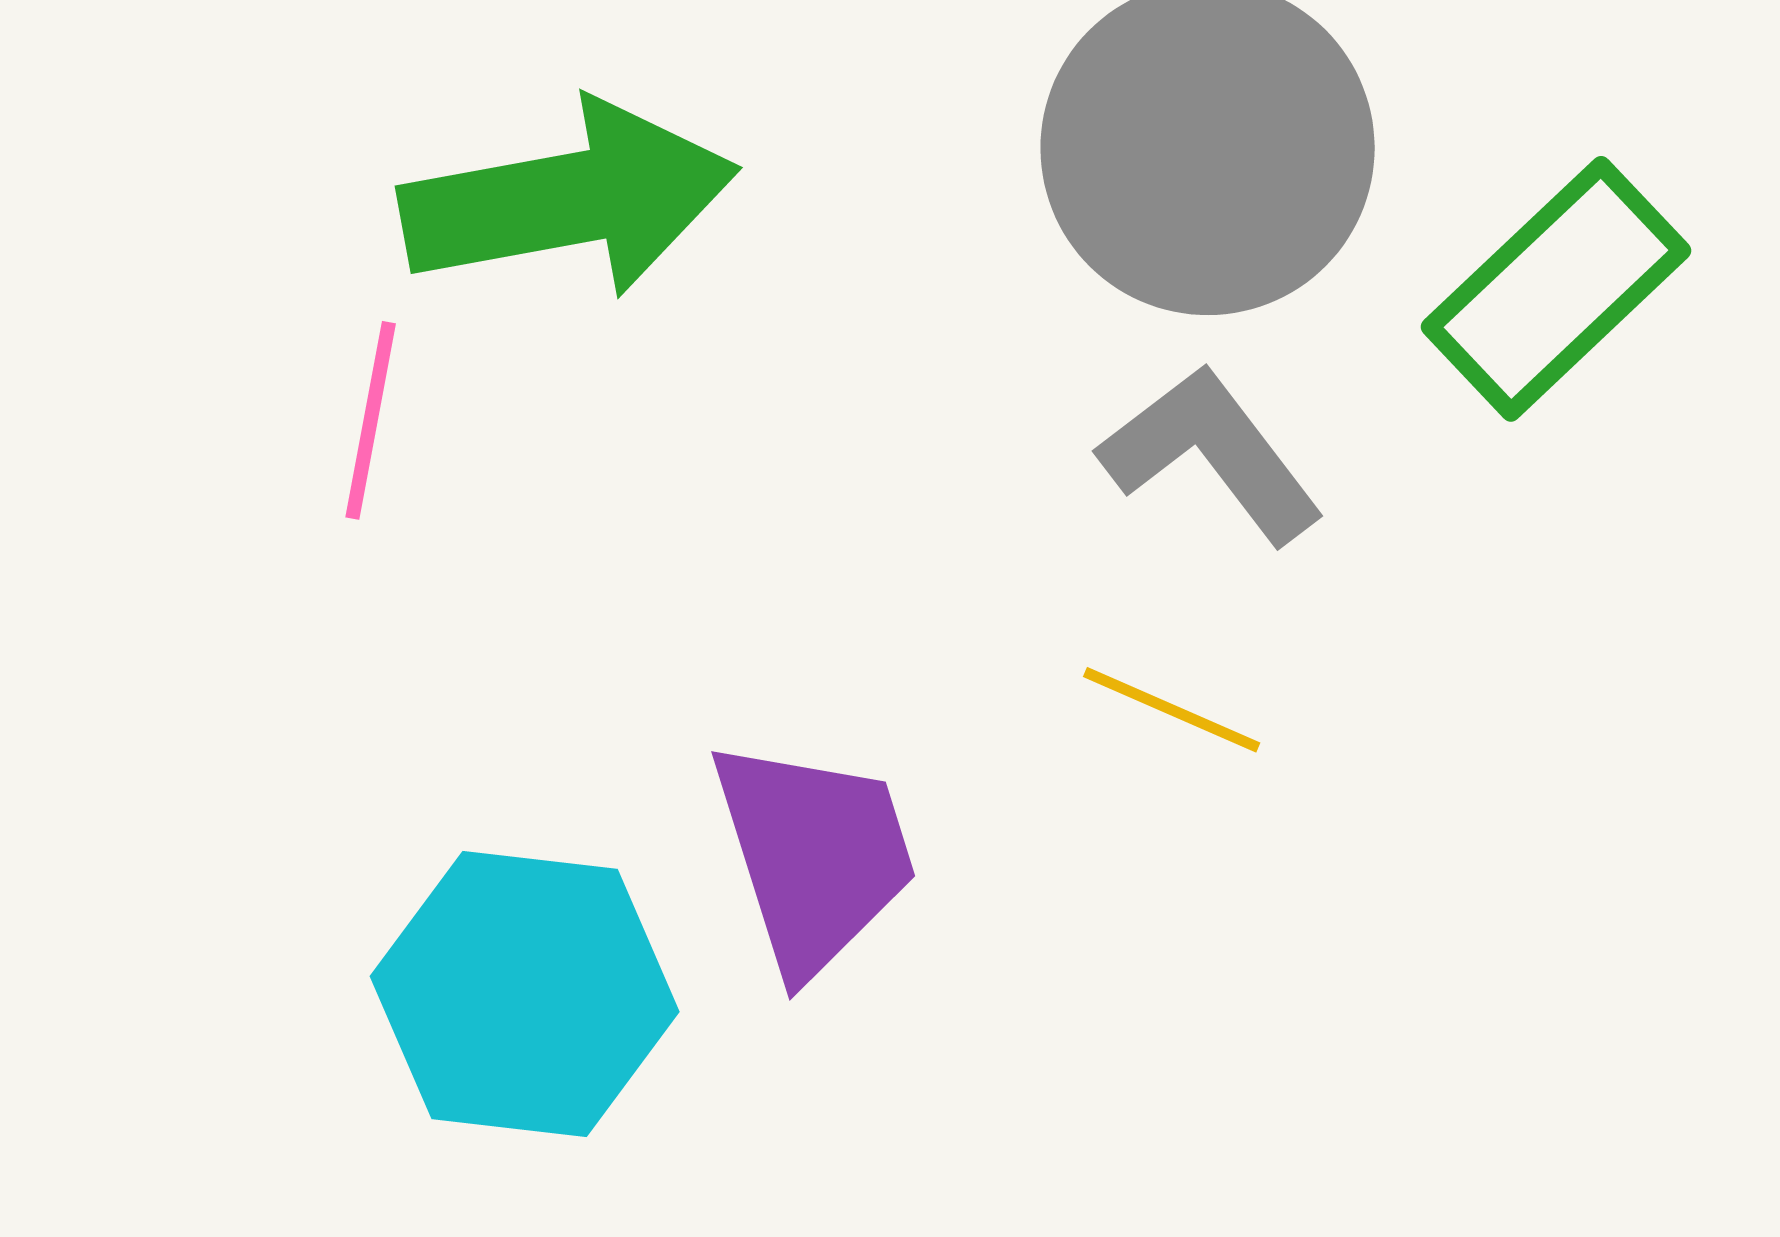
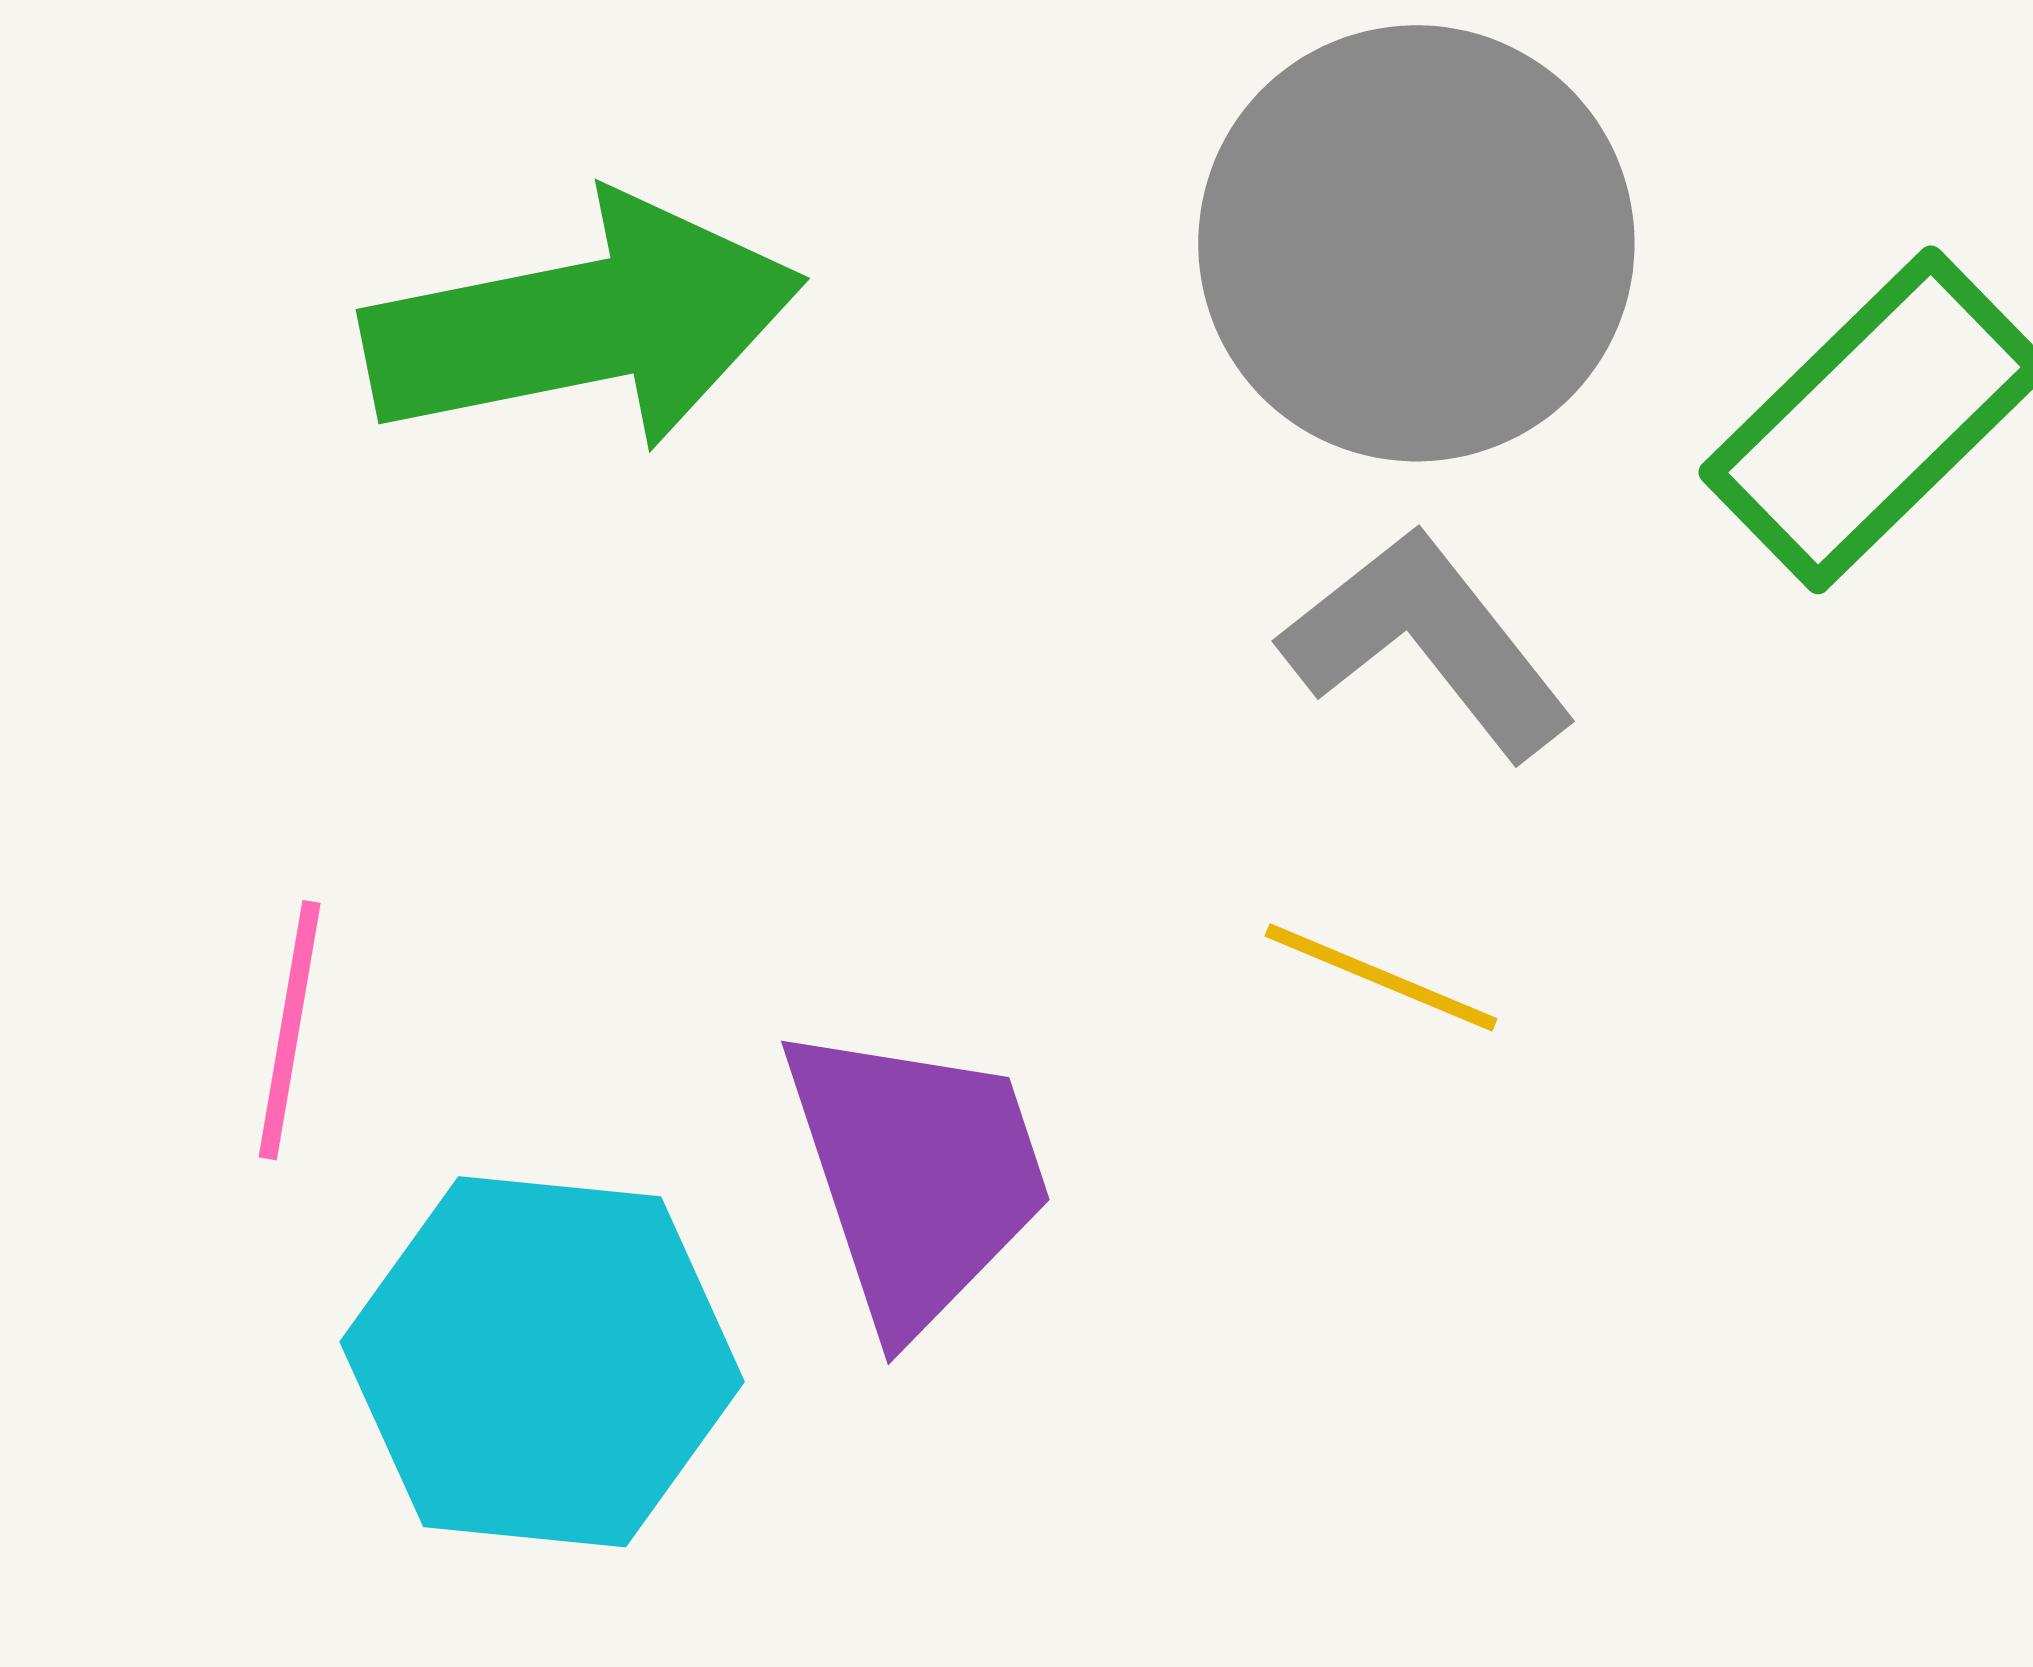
pink line: (371, 420) -> (290, 1030), moved

